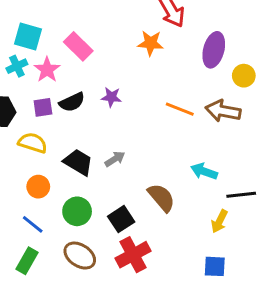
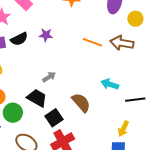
black trapezoid: (78, 162) -> (37, 98), moved
green circle: (77, 211) -> (13, 113), moved
yellow arrow: (219, 221) -> (123, 129), moved

